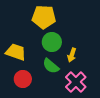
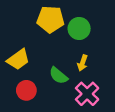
green circle: (52, 42) -> (79, 29), moved
yellow trapezoid: (16, 52) -> (18, 59), turned 125

